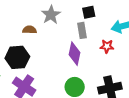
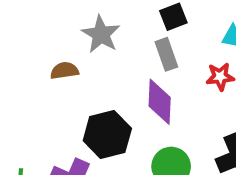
black hexagon: (17, 57) -> (107, 135), moved

